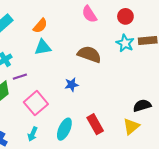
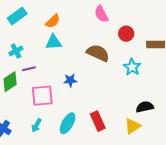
red circle: (125, 16) -> (126, 34), moved
cyan star: (125, 43) -> (132, 67), moved
blue star: (72, 85) -> (70, 80), moved
pink square: (36, 103) -> (42, 96), turned 30

